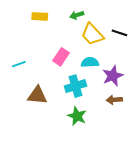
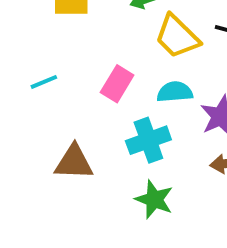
cyan line: (19, 64) -> (44, 82), moved

